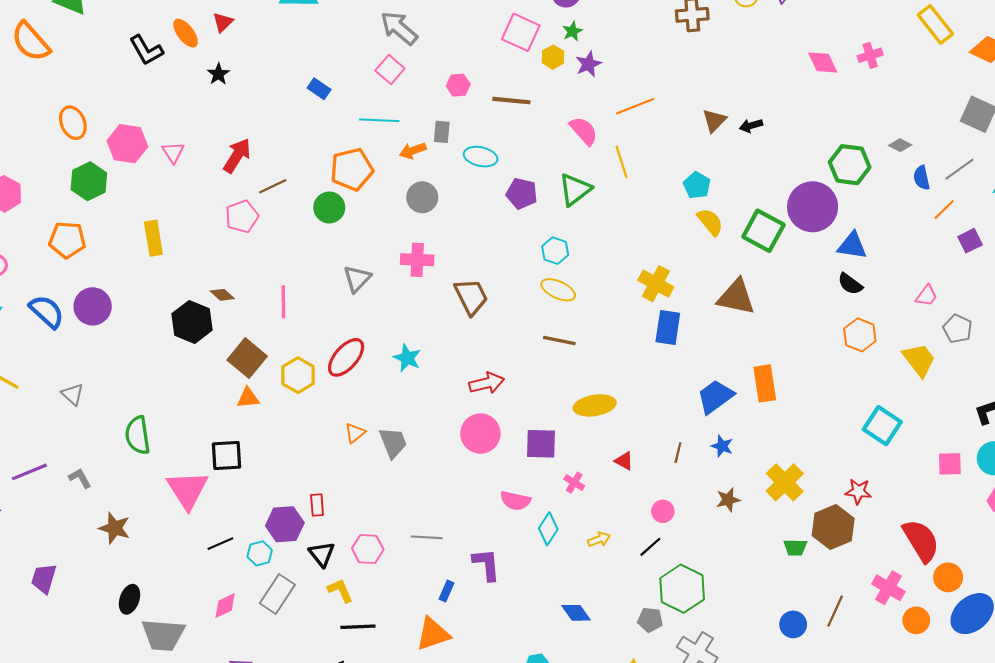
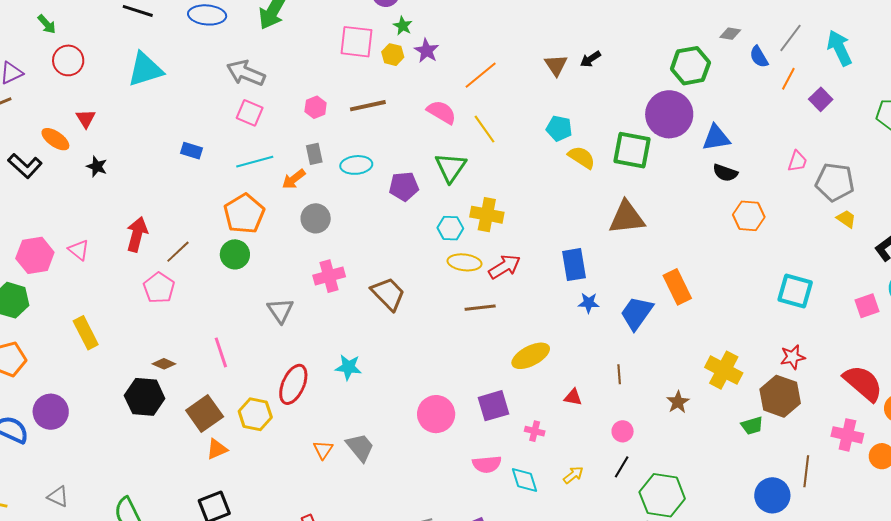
yellow cross: (656, 284) -> (487, 215), moved
gray pentagon: (958, 329) -> (835, 182), size x1.4
brown square: (247, 358) -> (205, 413), turned 33
yellow trapezoid: (919, 360) -> (846, 219), moved, size x0.6
red arrow: (487, 383) -> (505, 267), moved
blue star: (722, 446) -> (589, 303), moved
cyan diamond: (548, 529) -> (525, 480), turned -32
blue circle: (793, 624) -> (772, 495), size x1.4

